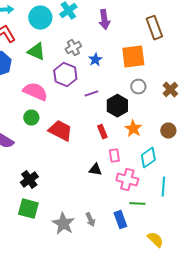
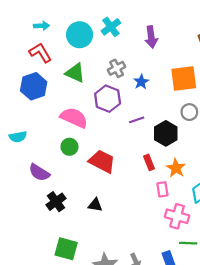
orange star: (133, 129) -> (176, 168), moved
black triangle: (95, 170) -> (95, 205), moved
black cross: (29, 180) -> (56, 202), moved

